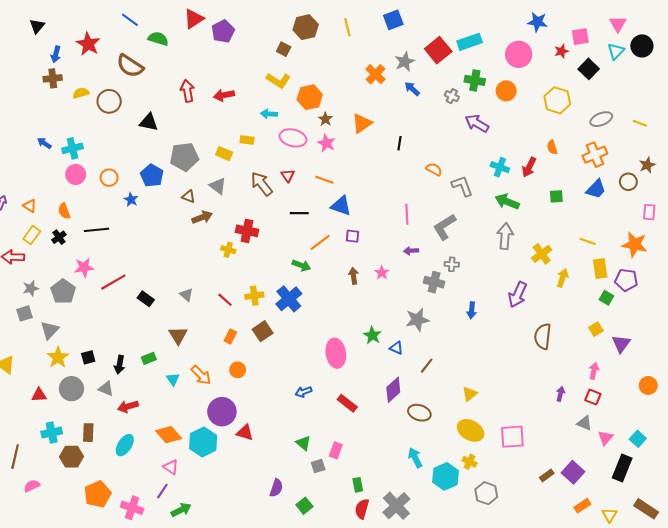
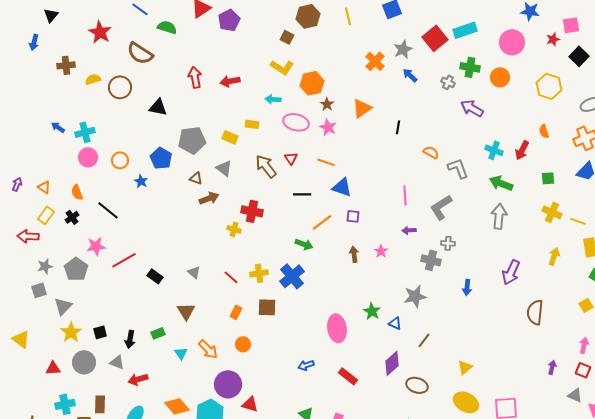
blue arrow: (56, 54) -> (34, 42), moved
black line: (97, 230) -> (108, 210), turned 45
yellow cross: (542, 254) -> (552, 212), moved, turned -30
brown square: (263, 331) -> (267, 307), turned 36

